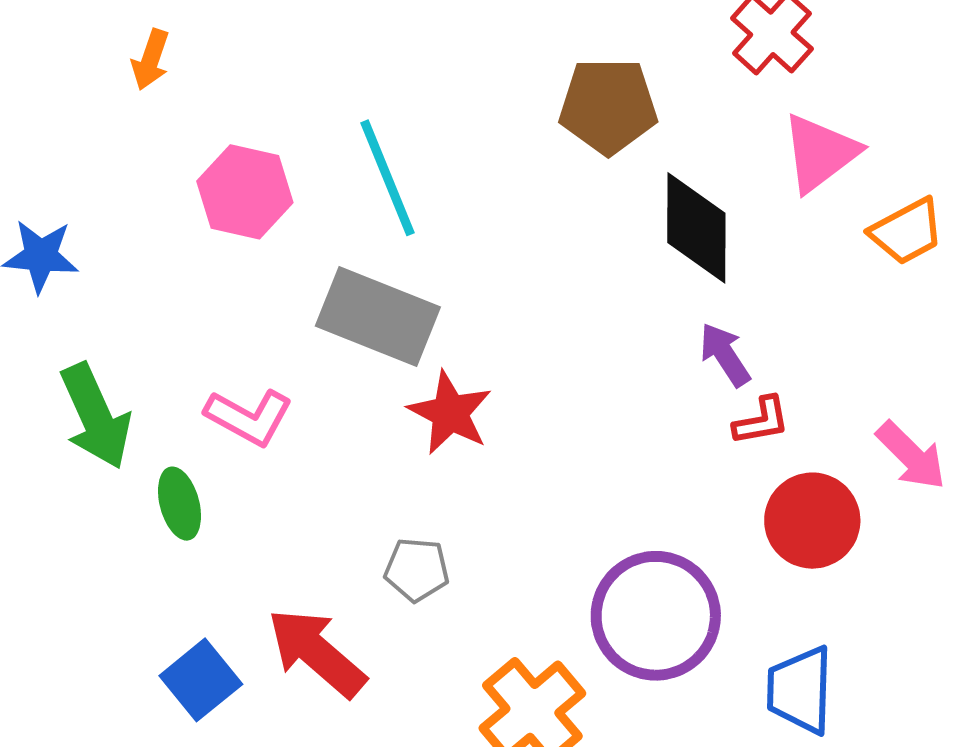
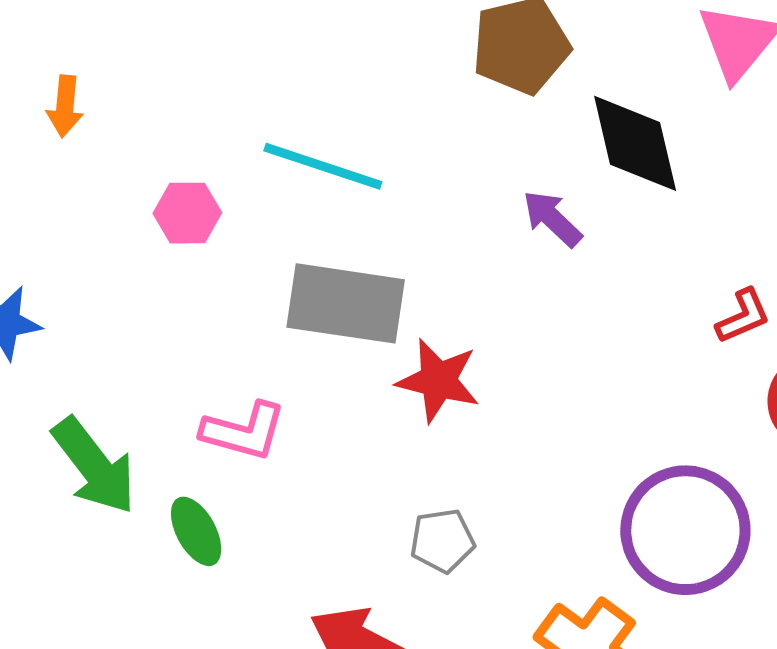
cyan line: (387, 178) -> (323, 166), turned -36
pink hexagon: (245, 192) -> (187, 213), size x0.7
purple arrow: (725, 355) -> (552, 219), moved

